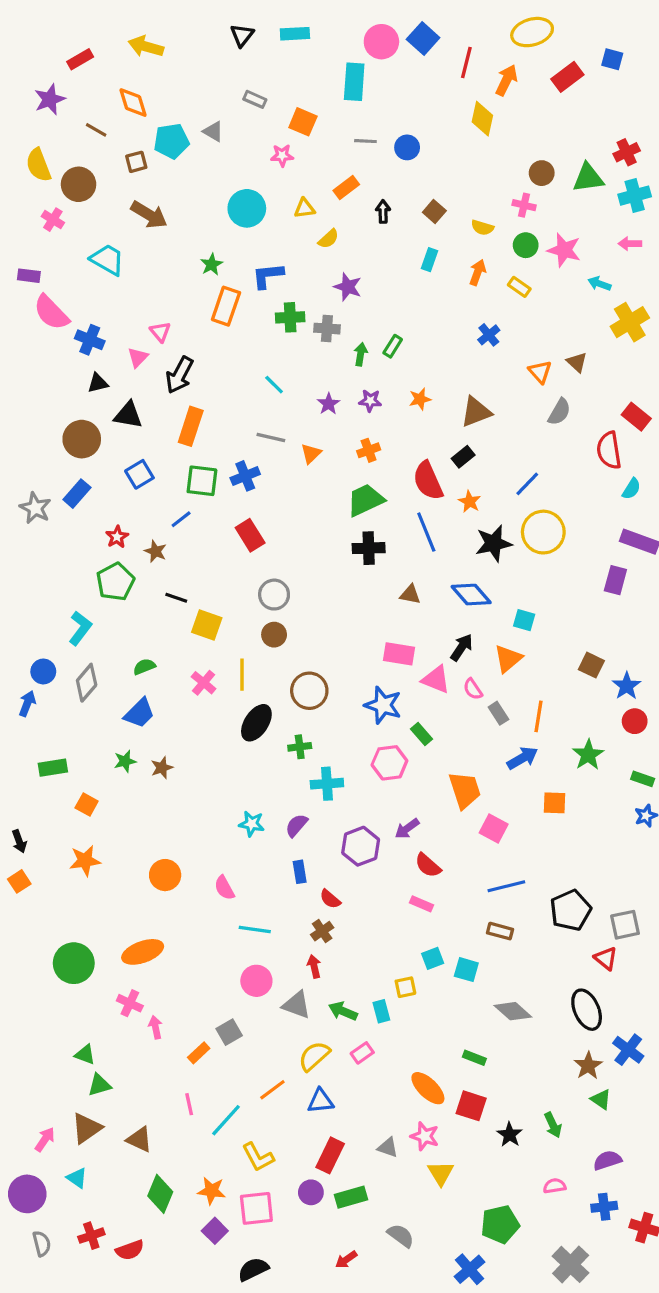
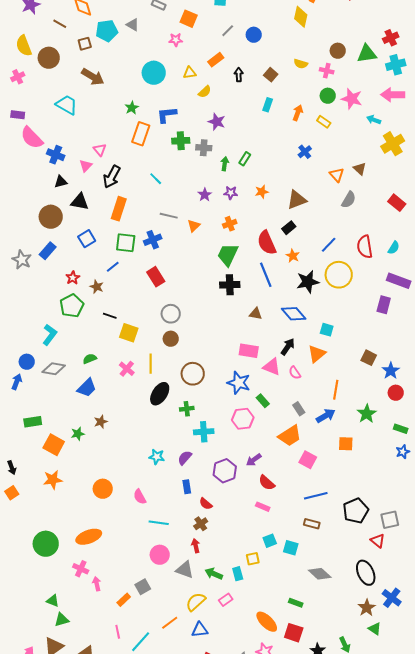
gray line: (365, 141) -> (228, 31), turned -48
pink cross: (53, 220) -> (18, 77), moved, turned 32
yellow semicircle: (482, 228) -> (301, 64), moved
pink arrow: (630, 244) -> (393, 95), size x1.6
cyan line: (274, 385) -> (156, 179), moved
red semicircle: (609, 450) -> (365, 247), moved
green trapezoid: (365, 500) -> (228, 255), turned -40
gray diamond: (87, 683) -> (54, 369), turned 60
gray rectangle: (498, 713) -> (299, 409), moved
green star: (125, 761) -> (78, 434), moved
orange trapezoid: (465, 790) -> (290, 436), turned 75
orange square: (87, 805) -> (54, 445), size x1.5

